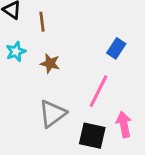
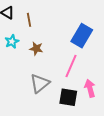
blue rectangle: (116, 48) -> (82, 36), size x1.6

